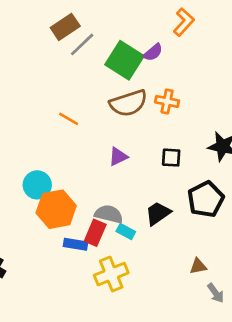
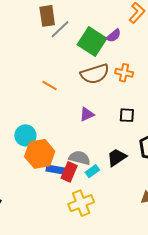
brown rectangle: (65, 27) -> (47, 16), turned -65
cyan rectangle: (126, 232) -> (92, 171), turned -64
blue rectangle: (76, 244) -> (55, 169), moved

